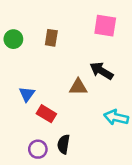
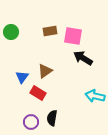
pink square: (105, 26) -> (73, 36), moved
brown rectangle: (51, 38) -> (50, 31), moved, turned 72
brown triangle: (78, 87) -> (45, 71), moved, turned -35

